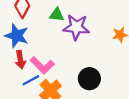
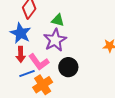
purple star: (76, 27) -> (55, 40), moved, turned 30
black circle: (89, 79) -> (68, 67), moved

